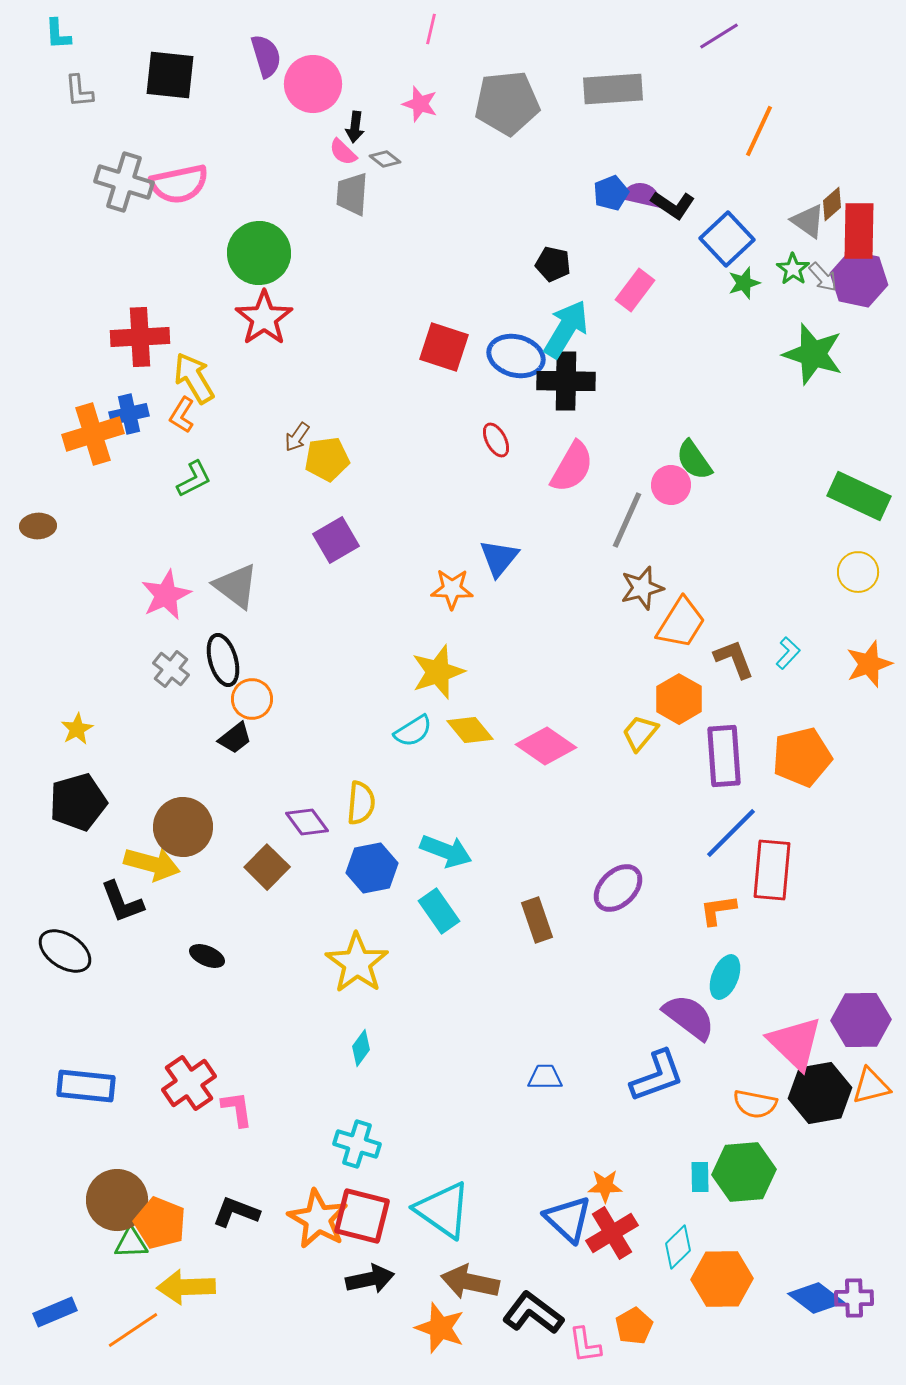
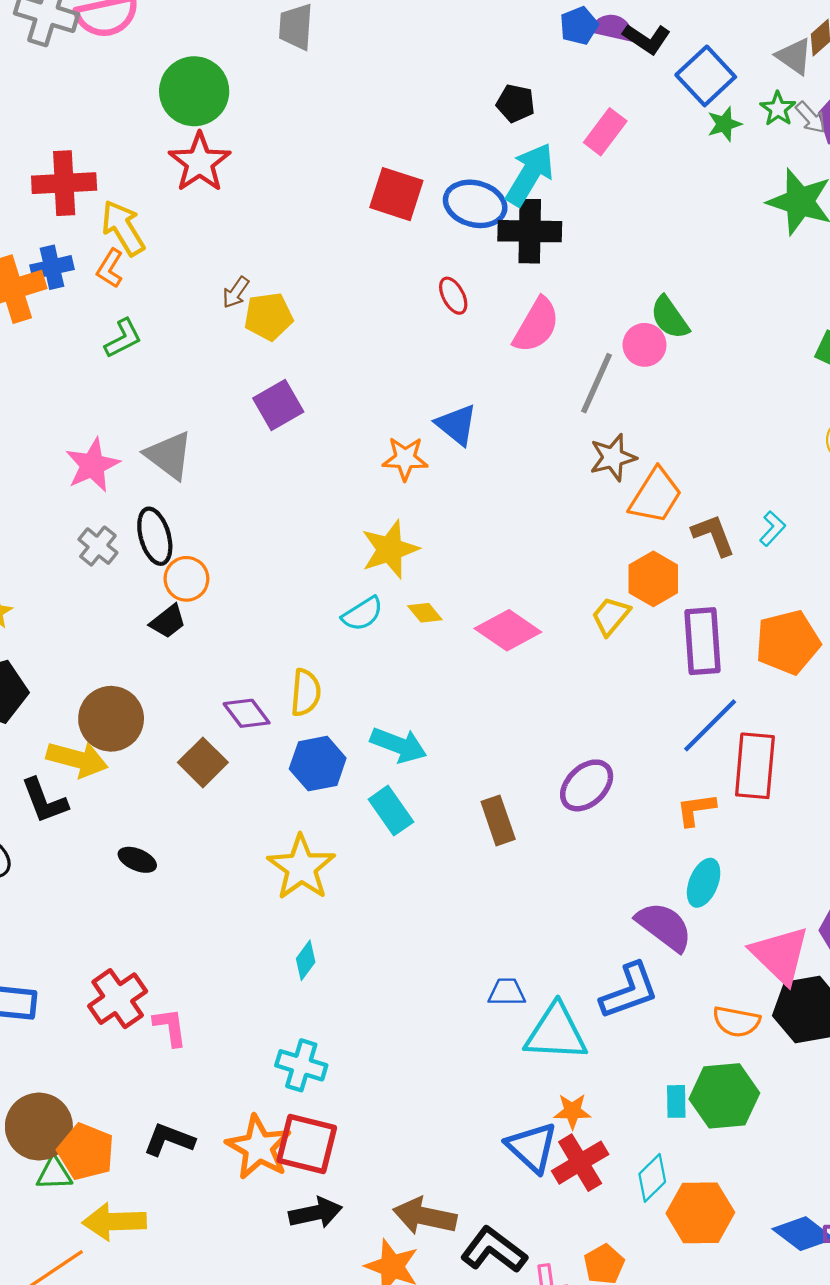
blue triangle: (499, 558) -> (456, 425), turned -30
yellow diamond: (470, 730) -> (425, 613), size x0.7
cyan triangle: (443, 1210) -> (556, 1033), moved, turned -32

